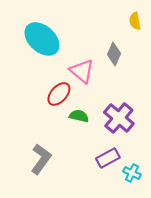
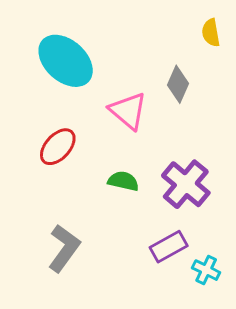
red ellipse: (59, 94) -> (58, 147), moved

